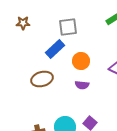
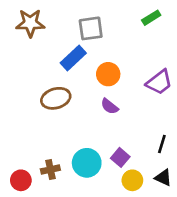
brown star: (23, 23) -> (30, 23), size x1.5
purple semicircle: (82, 85) -> (110, 106), turned 32

